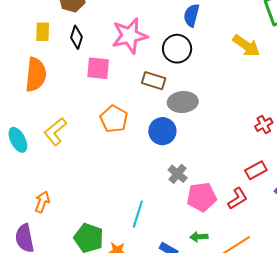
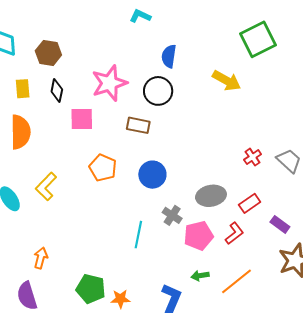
gray ellipse: (183, 102) -> (211, 196), moved
cyan line: (138, 214) -> (138, 235), moved

